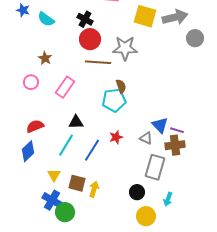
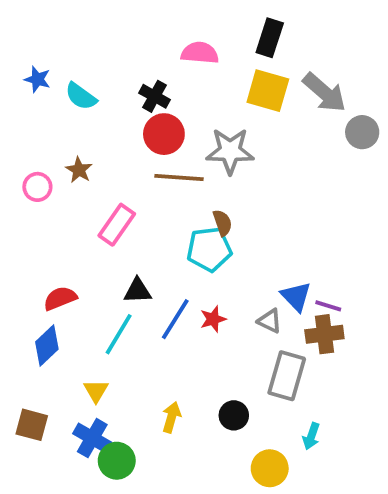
gray arrow: (175, 17) -> (324, 93), turned 55
pink circle: (31, 82) -> (37, 187), moved
blue line: (92, 150) -> (175, 319), moved
brown square: (77, 183) -> (32, 425), moved
black circle: (137, 192) -> (234, 415), moved

